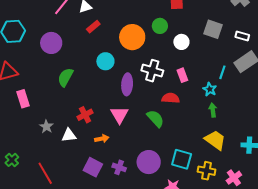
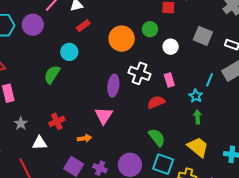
purple circle: (51, 43) -> (33, 25), moved
cyan circle: (105, 61) -> (69, 52), moved
red semicircle: (171, 98) -> (156, 102), turned -30
red cross: (85, 115) -> (57, 121), moved
green semicircle: (155, 119) -> (157, 137), moved
gray star: (46, 127) -> (21, 123), moved
white triangle: (69, 135) -> (40, 143), moved

